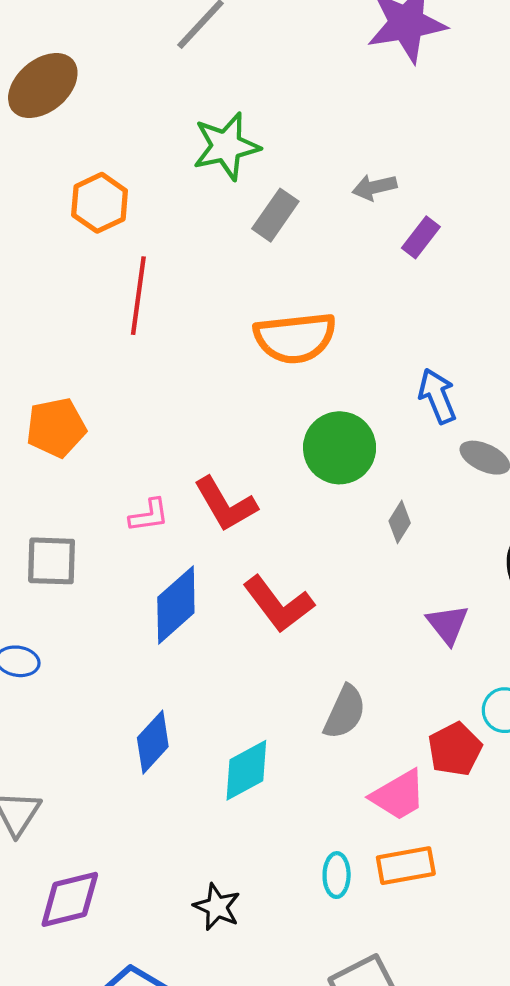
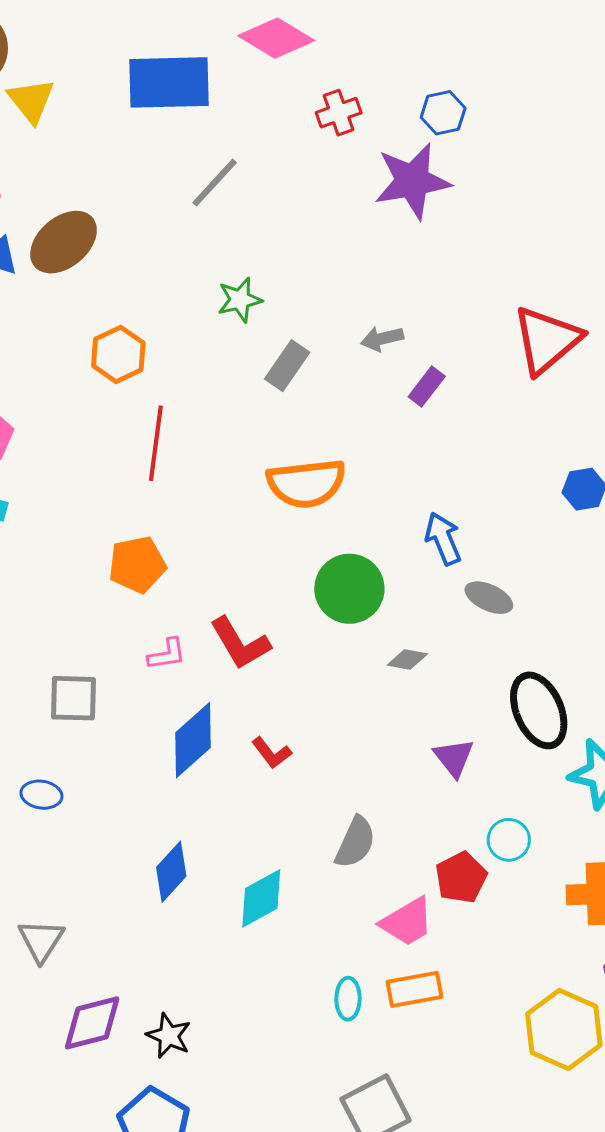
green star: (226, 146) -> (240, 300), size x0.7
orange pentagon: (56, 428) -> (137, 565), moved
gray diamond: (400, 522) -> (407, 660), turned 69
red L-shape: (278, 604) -> (272, 753), moved, size x0.6
black star: (217, 907) -> (169, 1036), moved

